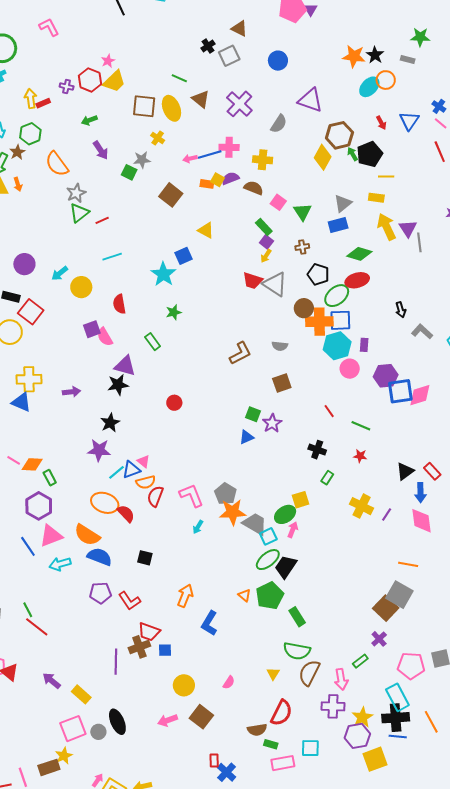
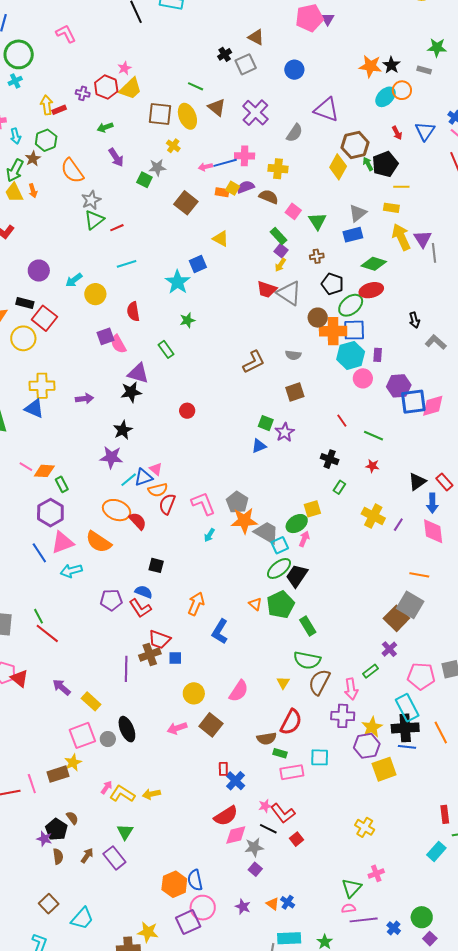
blue semicircle: (100, 557) -> (144, 592), moved, size x0.7
pink semicircle: (229, 682) -> (239, 691), size x1.6

